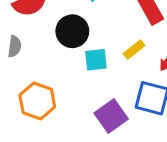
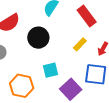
cyan square: (96, 60) -> (50, 70), moved

